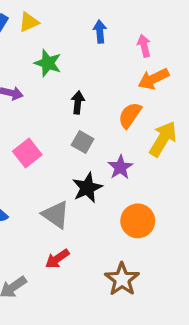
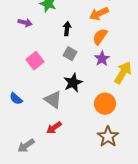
orange arrow: (154, 79) -> (99, 14), moved
yellow arrow: (163, 139) -> (123, 73), moved
purple star: (120, 167) -> (102, 59), moved
brown star: (122, 279) -> (108, 137), moved

